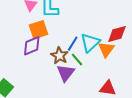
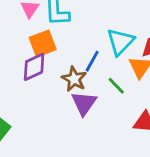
cyan triangle: (90, 43) -> (120, 42), moved
green line: (77, 60) -> (116, 86), moved

